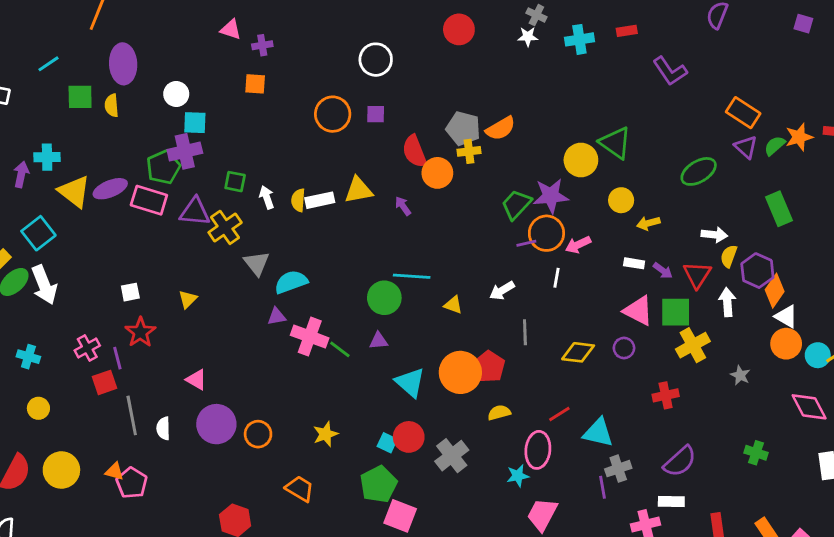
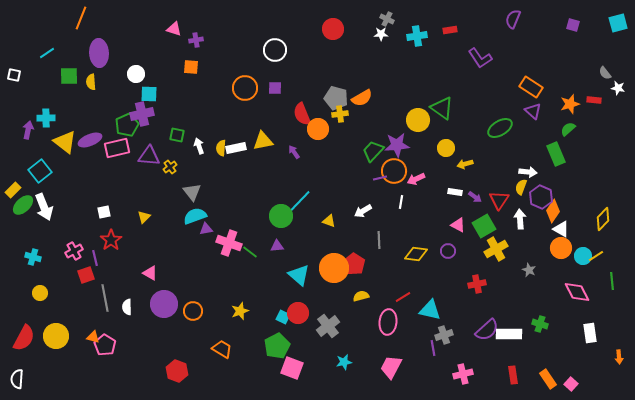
green semicircle: (775, 146) -> (568, 129), moved
pink rectangle: (149, 200) -> (117, 148), turned -30
yellow cross: (225, 227) -> (170, 167), size x0.6
white arrow: (714, 235) -> (528, 172), moved
cyan line: (412, 276) -> (300, 201), turned -50
cyan semicircle: (291, 282) -> (195, 216), moved
pink triangle: (638, 311) -> (458, 225), size x0.7
green square: (676, 312) -> (484, 226), turned -30
cyan star: (518, 476) -> (344, 362), moved
white rectangle: (671, 502) -> (509, 334), moved, size x1.4

